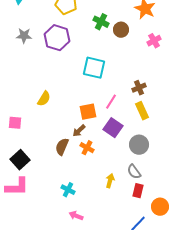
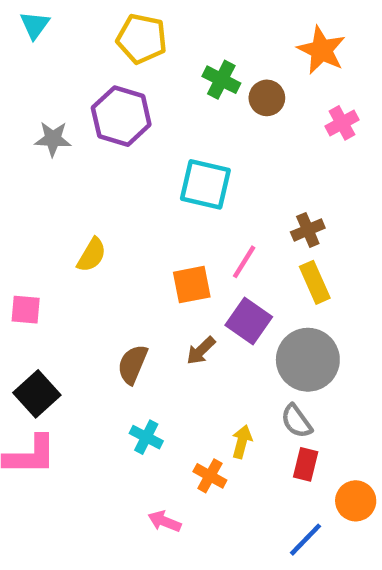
gray star: (24, 36) -> (53, 139), moved
brown arrow: (79, 131) -> (201, 351), moved
gray circle: (139, 145) -> (308, 360), size x1.4
orange cross: (87, 148) -> (210, 476), moved
cyan cross: (68, 190) -> (146, 437), moved

